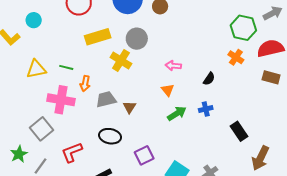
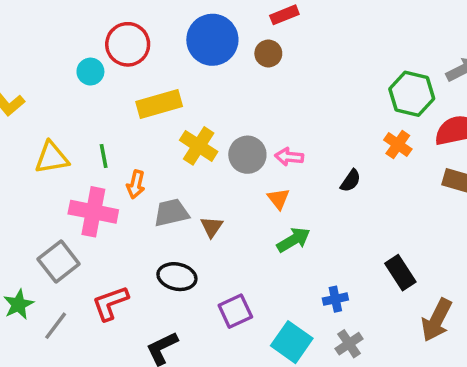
cyan circle: (34, 20) -> (90, 72), moved
gray circle: (137, 39) -> (247, 155), moved
green line: (66, 67) -> (104, 156), turned 64
blue cross: (206, 109) -> (335, 299), moved

